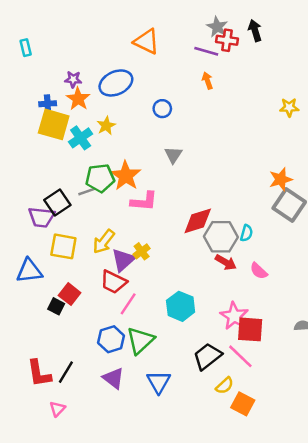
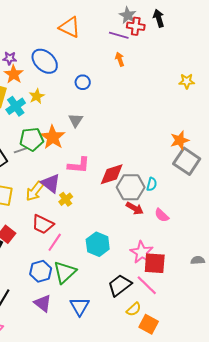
blue ellipse: (116, 83) -> (45, 61), turned 68
gray triangle: (173, 155) -> (76, 120), moved
pink L-shape: (144, 201) -> (79, 165), moved
purple triangle: (123, 260) -> (51, 183), moved, turned -40

